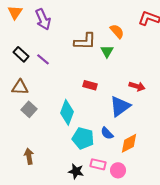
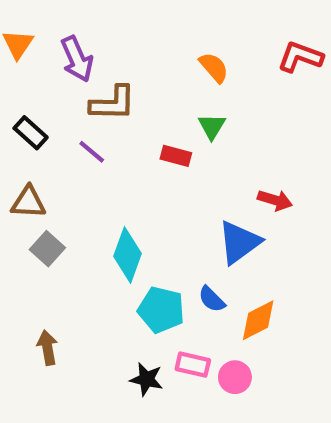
orange semicircle: (117, 31) -> (214, 67), moved
brown L-shape: (85, 41) -> (113, 103), moved
purple line: (43, 59) -> (92, 152), moved
red rectangle: (90, 85) -> (176, 156), moved

